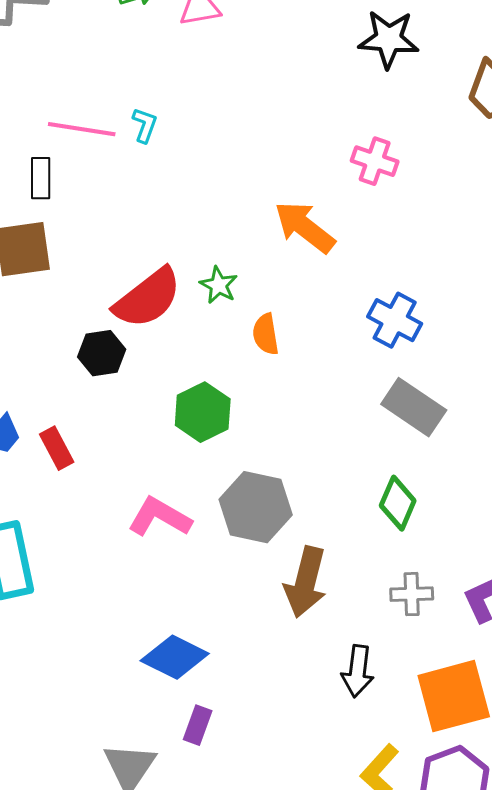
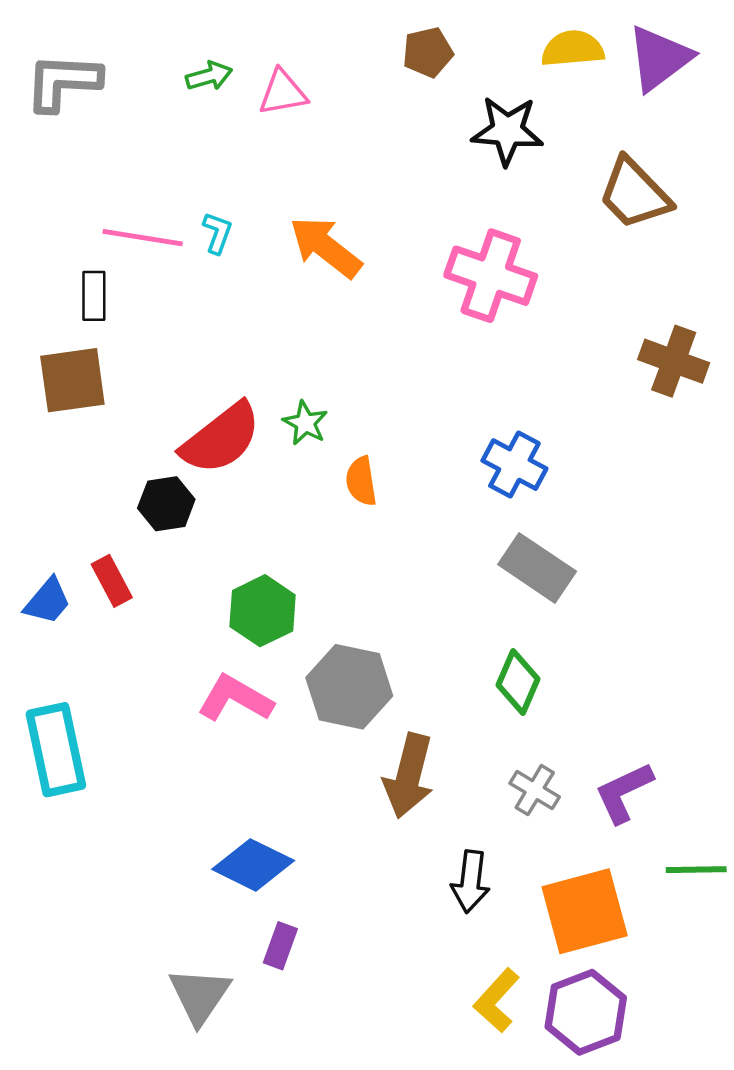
pink cross: (375, 161) -> (491, 276), size x1.6
orange arrow: (305, 227) -> (326, 247), moved
green hexagon: (203, 412) -> (263, 611), moved
red rectangle: (57, 448) -> (112, 581), moved
gray cross: (412, 594) -> (535, 790), turned 33

